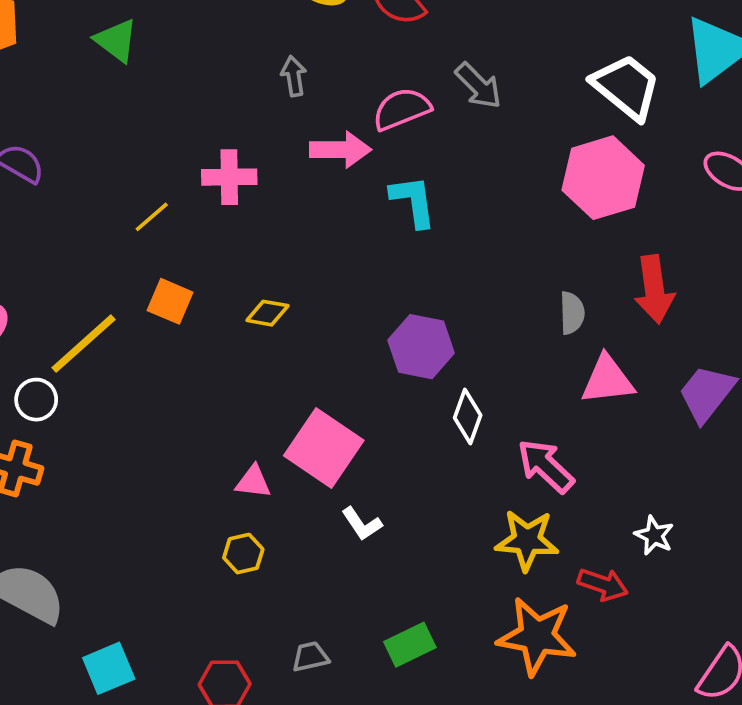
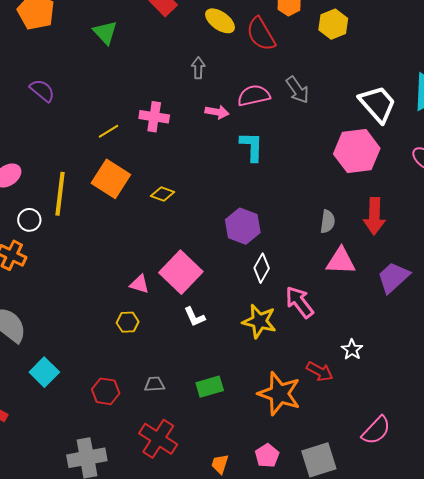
pink arrow: (340, 150) -> (217, 112), size x0.7
orange square: (170, 301) -> (111, 179), size x1.5
yellow line: (83, 344) -> (60, 194), turned -51
yellow star: (527, 540) -> (259, 321), moved
cyan square: (109, 668) -> (44, 372), turned -32

